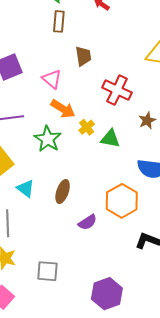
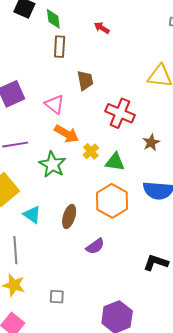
orange hexagon: (122, 201) -> (112, 201), moved
gray square: (47, 271) -> (57, 297), size x0.7

